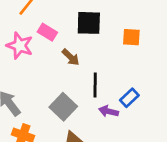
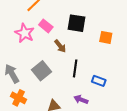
blue rectangle: (129, 98) -> (99, 81), turned 56
gray square: (63, 107) -> (42, 71), moved
purple arrow: (109, 111) -> (81, 100), moved

